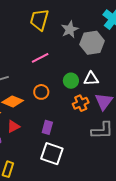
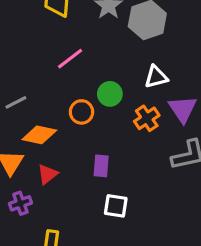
green circle: (71, 81) -> (110, 94), moved
white square: (52, 154) -> (116, 206), size x0.7

